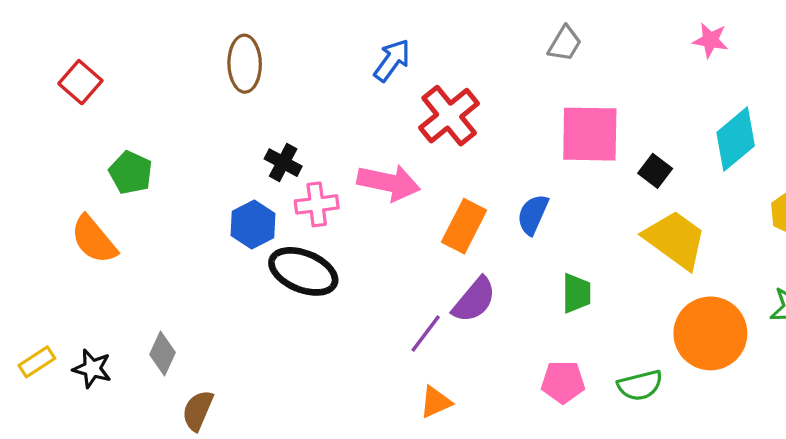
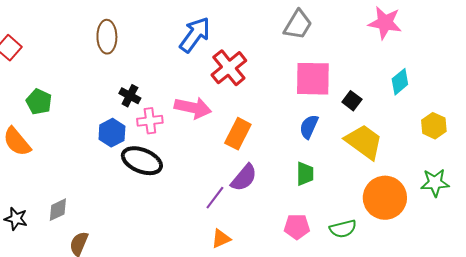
pink star: (710, 40) -> (385, 23), size x1.6
gray trapezoid: (565, 44) -> (298, 25), size x1.4
blue arrow: (392, 60) -> (195, 35), size x1.4
cyan diamond: (736, 139) -> (400, 82), size x0.7
blue semicircle: (533, 214) -> (309, 127), moved
gray diamond: (163, 354) -> (58, 210), turned 40

